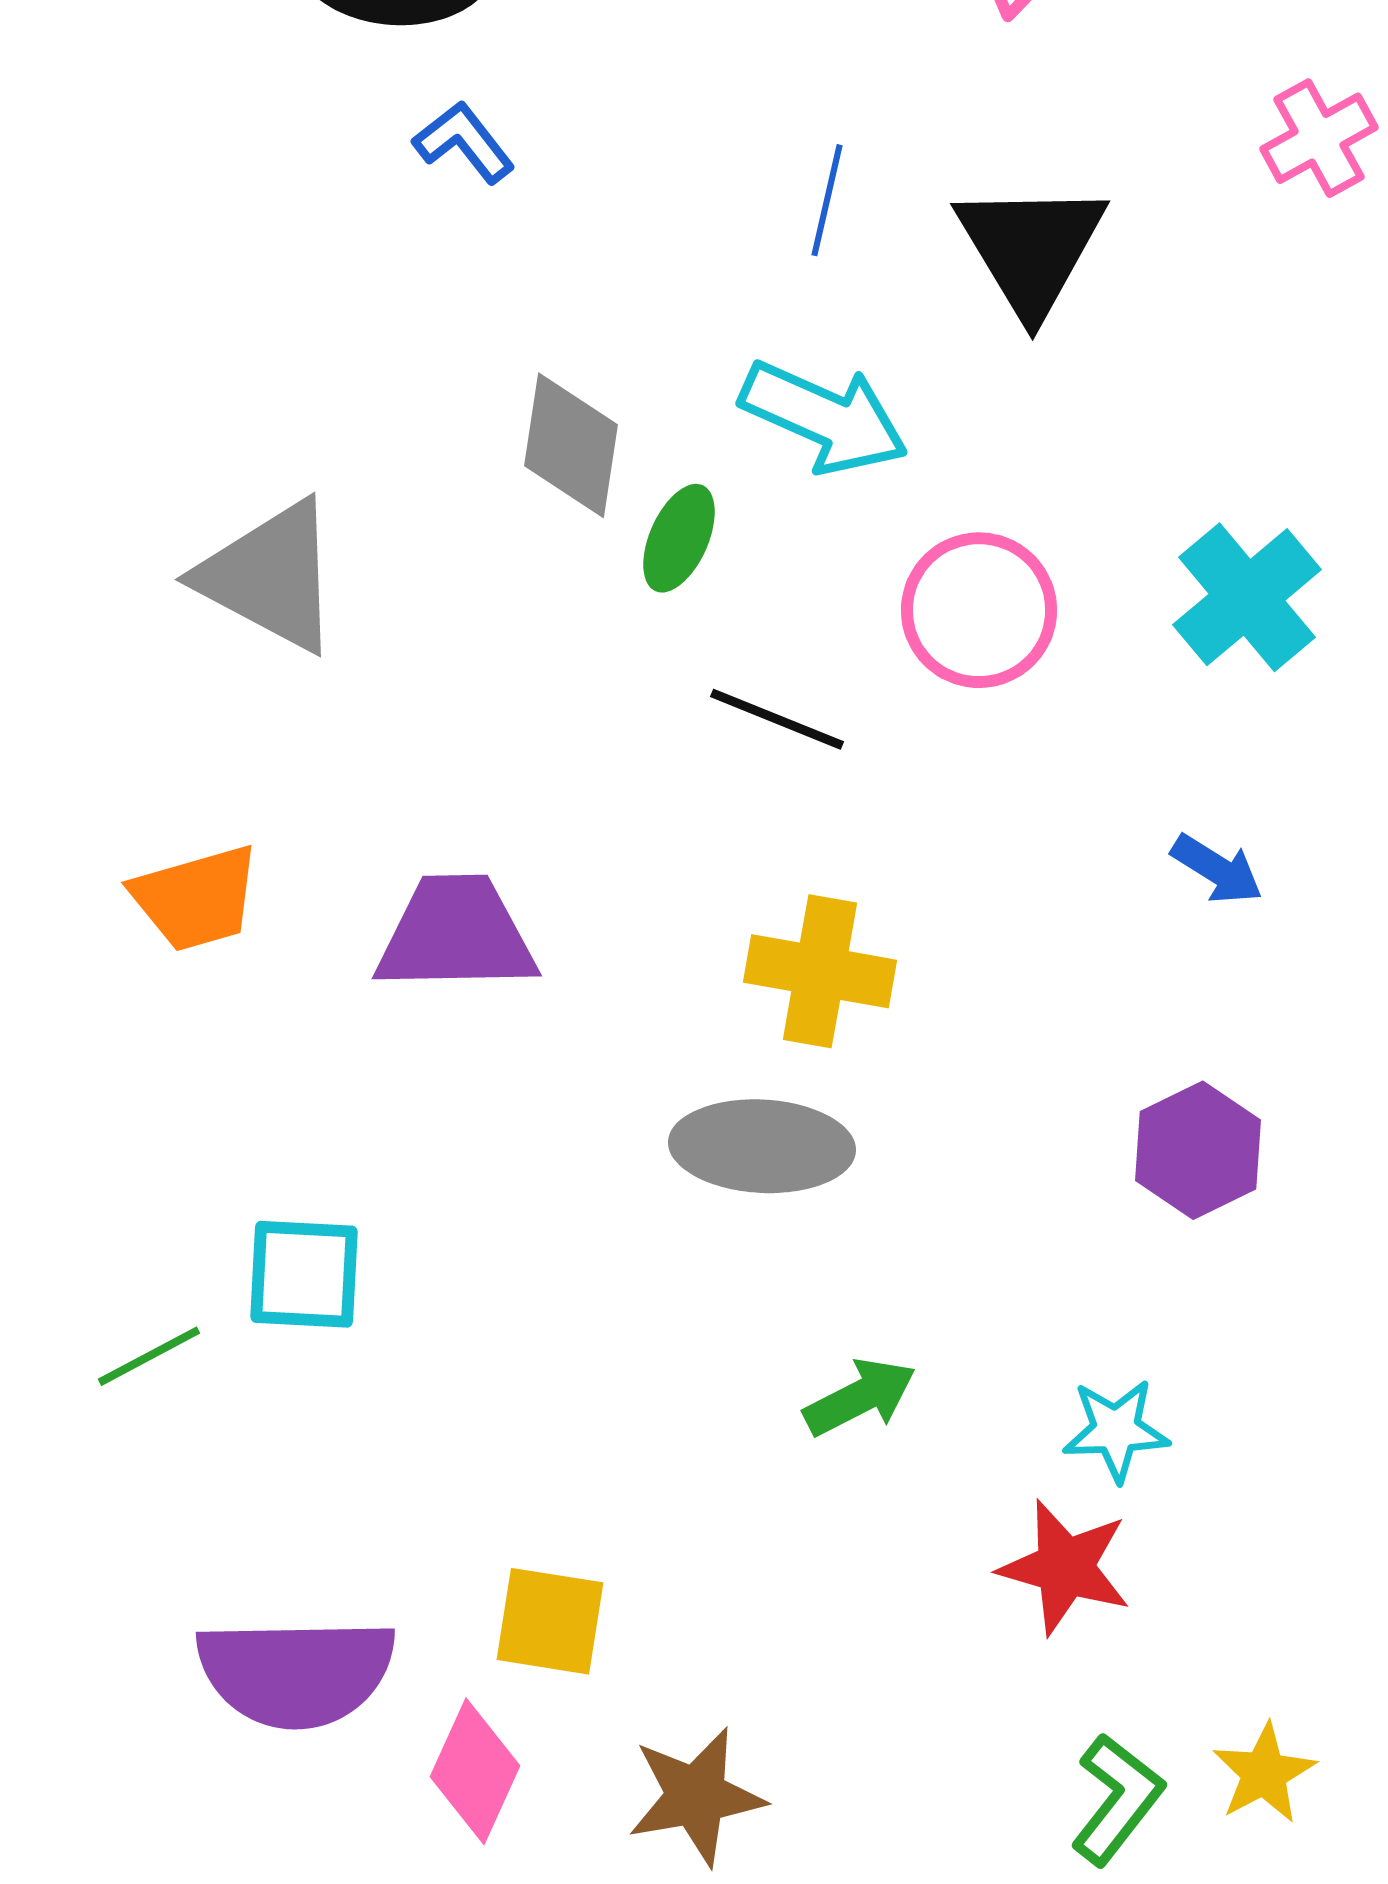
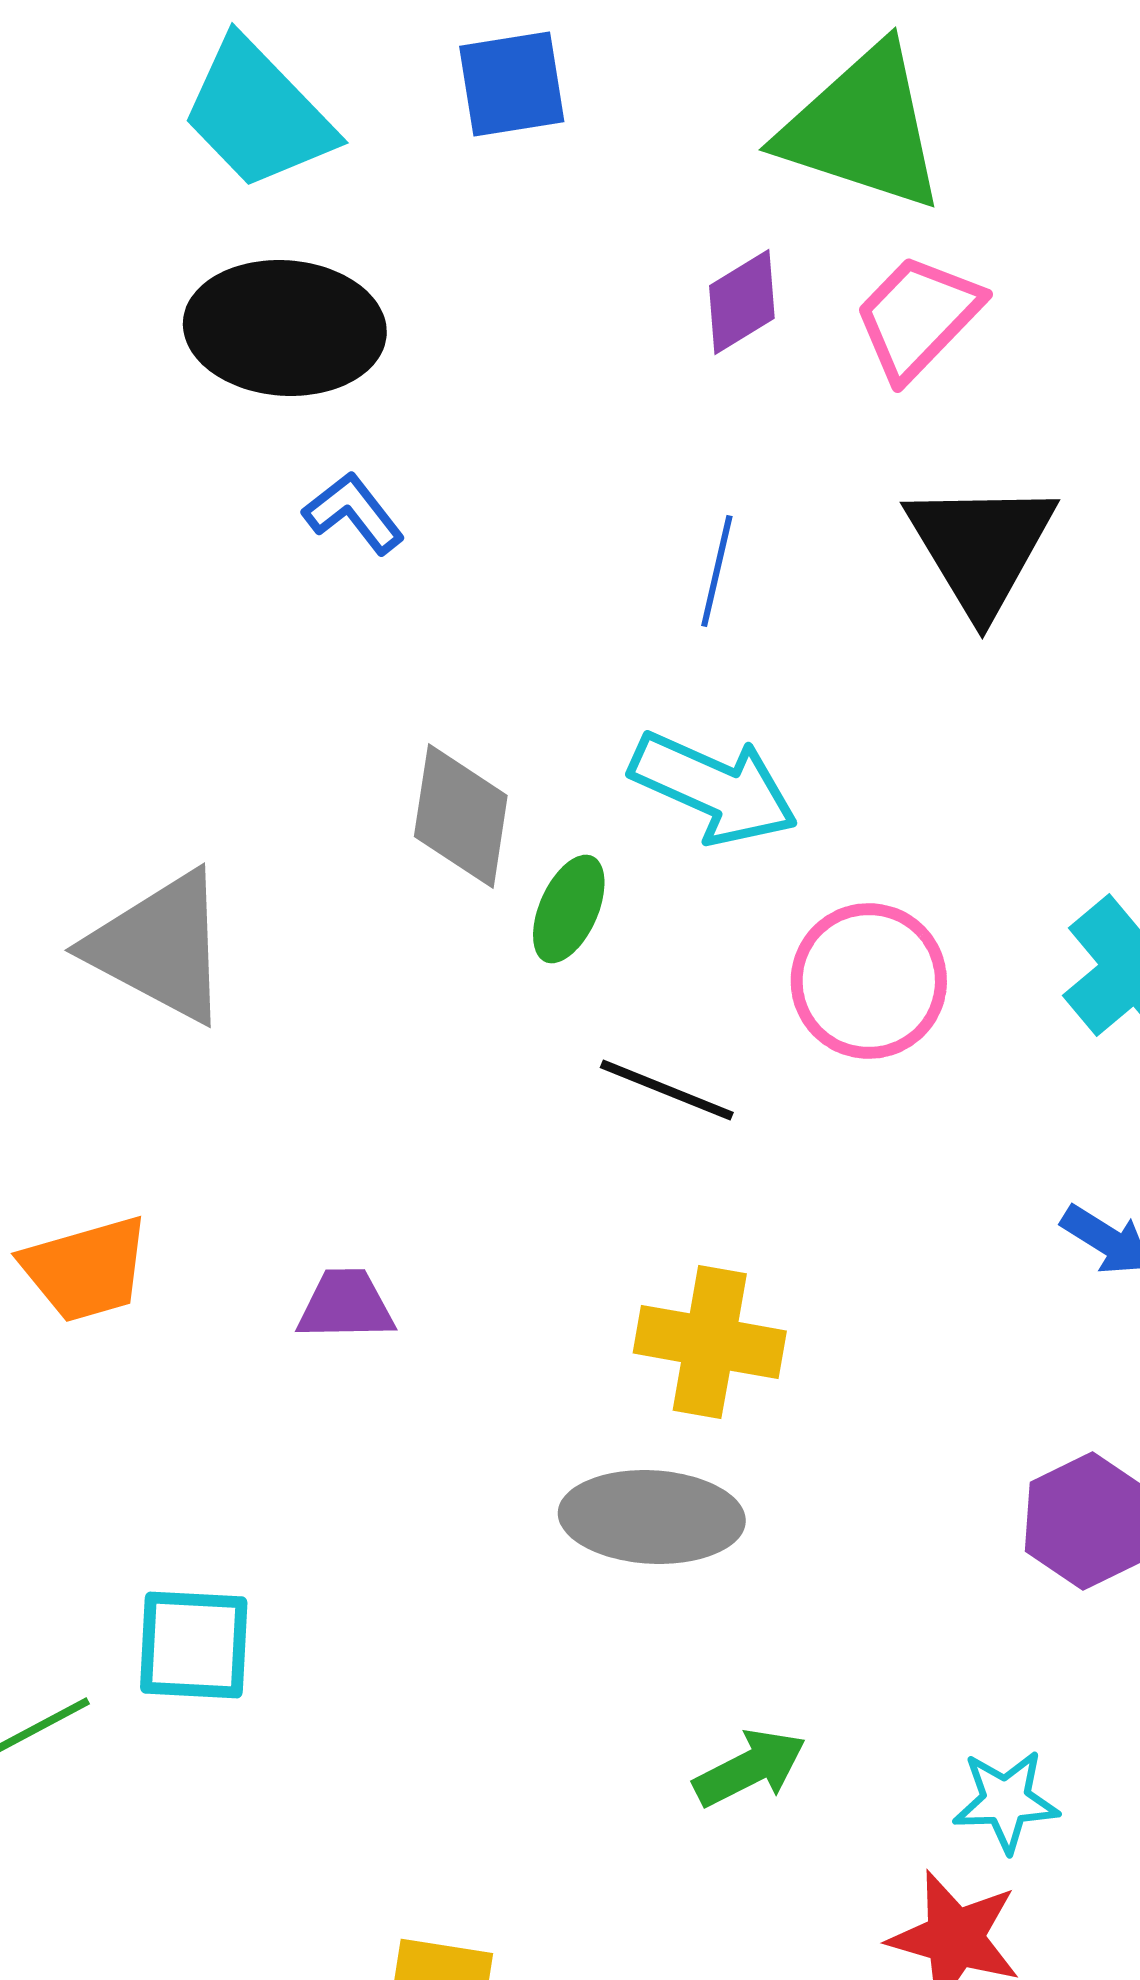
black triangle: (1031, 248) -> (981, 547), moved
purple trapezoid: (456, 934) -> (346, 1305), size x0.6

